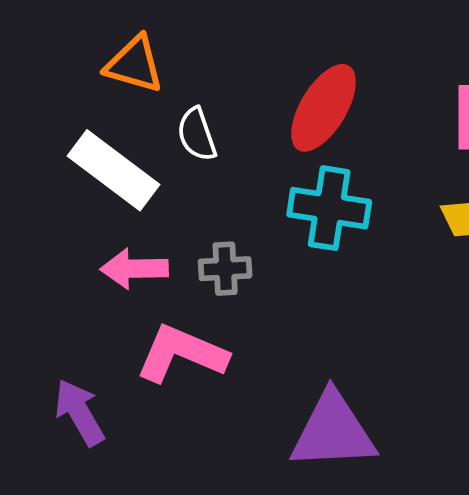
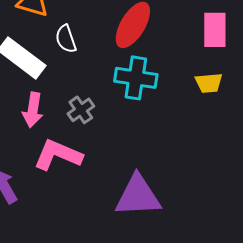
pink arrow: (134, 269) -> (33, 110), turned -80
gray cross: (225, 269) -> (81, 110), turned -32

